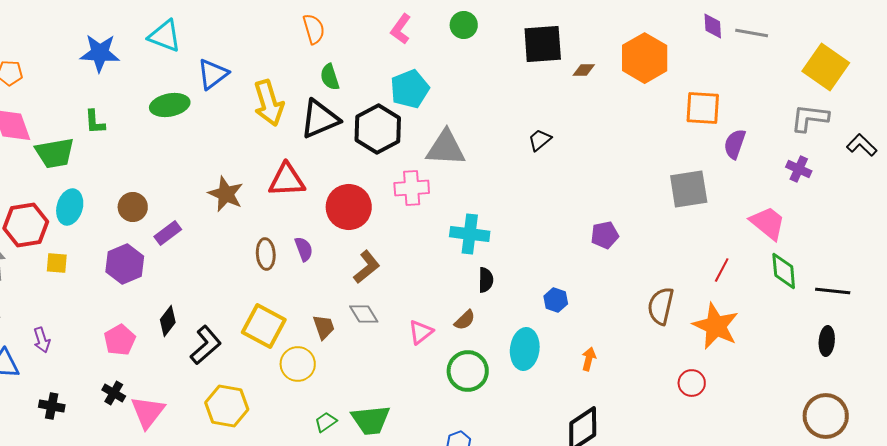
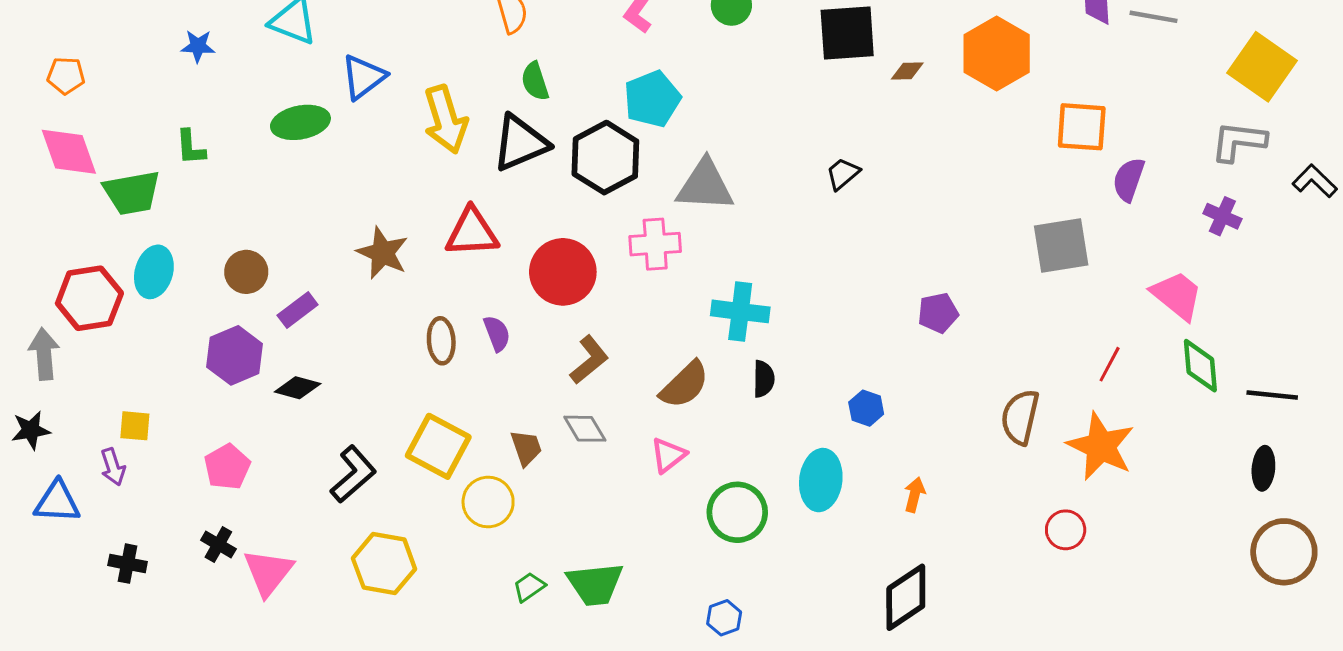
blue star: (100, 53) -> (198, 46), size x0.6
yellow square: (57, 263) -> (135, 426), moved
brown semicircle: (465, 320) -> (684, 385), moved, size x1.6
black diamond: (168, 321) -> (298, 388), moved, turned 68
brown circle: (826, 416) -> (1284, 552), moved

